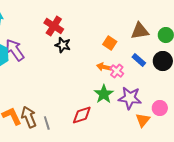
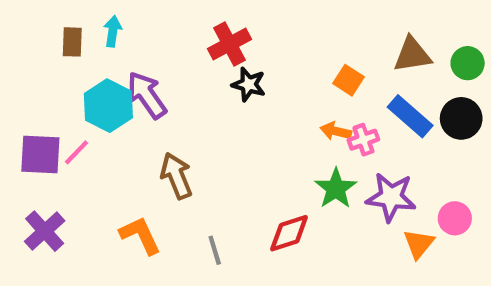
red cross: (54, 26) -> (230, 44), turned 30
blue rectangle: (139, 60) -> (410, 116), size x1.5
pink cross: (117, 71) -> (363, 140), turned 32
brown arrow: (29, 117) -> (176, 176), moved

